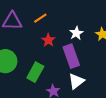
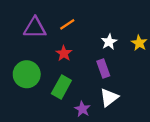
red star: (48, 40) -> (64, 53), moved
purple rectangle: (71, 56) -> (103, 68), size x0.7

